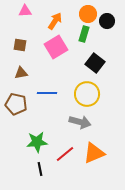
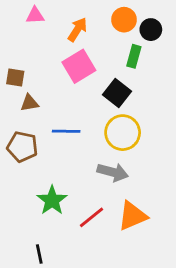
green rectangle: (84, 34) -> (134, 56), moved
brown square: (20, 45) -> (15, 78), moved
black square: (95, 63) -> (117, 93), moved
green star: (37, 142) -> (52, 200), turned -30
black line: (40, 169) -> (39, 254), moved

